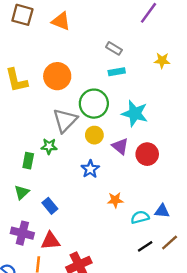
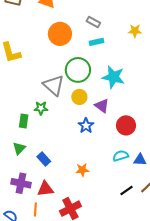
orange circle: (57, 76) -> (60, 34), moved
gray triangle: (65, 120) -> (54, 85), turned -30
red circle: (147, 154) -> (126, 125), moved
blue star: (90, 169) -> (86, 126), moved
orange star: (115, 200) -> (82, 170), moved
cyan semicircle: (140, 217) -> (121, 156), moved

